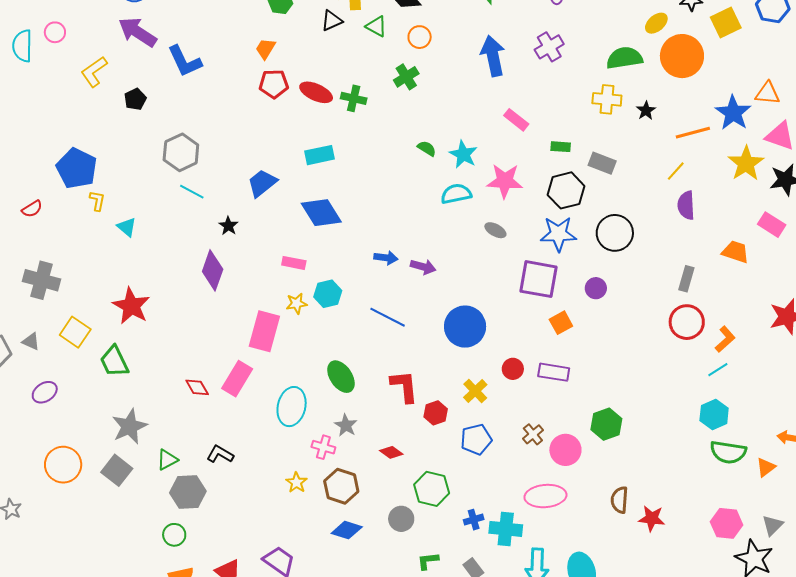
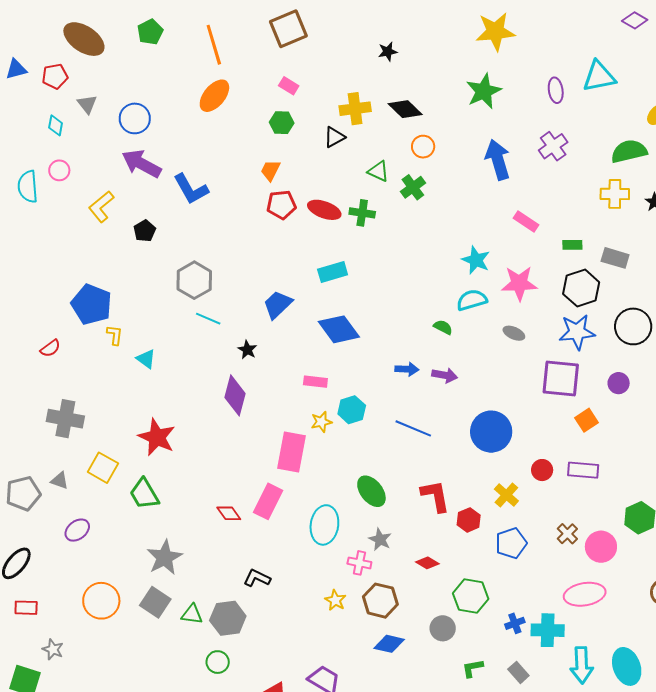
green triangle: (376, 26) -> (378, 171), moved
green semicircle: (427, 148) -> (443, 327), moved
green triangle: (167, 460) -> (192, 614), moved, turned 40

